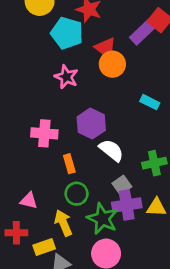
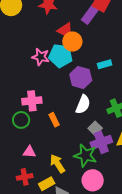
cyan pentagon: (67, 33) -> (61, 56), moved
cyan rectangle: (150, 102) -> (105, 64), turned -32
purple hexagon: (91, 124) -> (81, 77), moved
white semicircle: (111, 150) -> (83, 104), turned 84
green circle: (77, 194) -> (21, 120), moved

